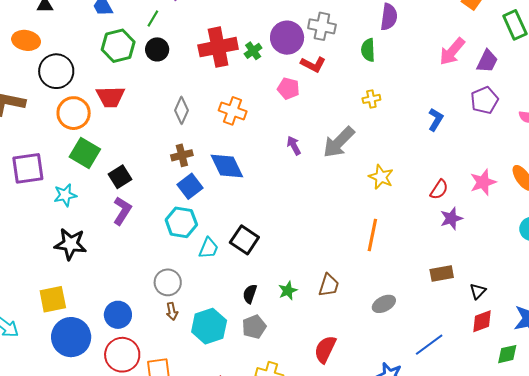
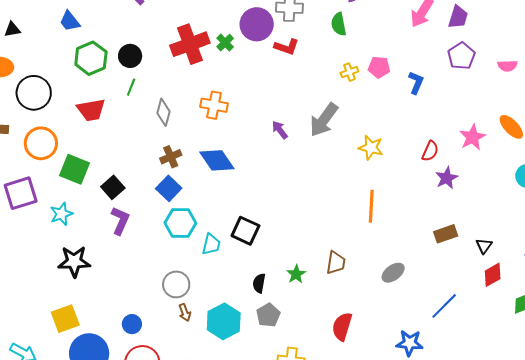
green line: (153, 19) -> (131, 87), moved
pink pentagon: (288, 89) -> (379, 67), moved
orange circle: (74, 113) -> (41, 143), moved
blue square: (190, 186) -> (169, 188), moved
blue circle: (118, 315) -> (132, 324), size x0.7

